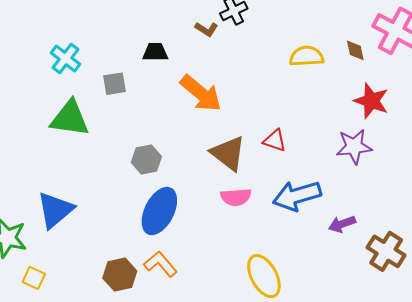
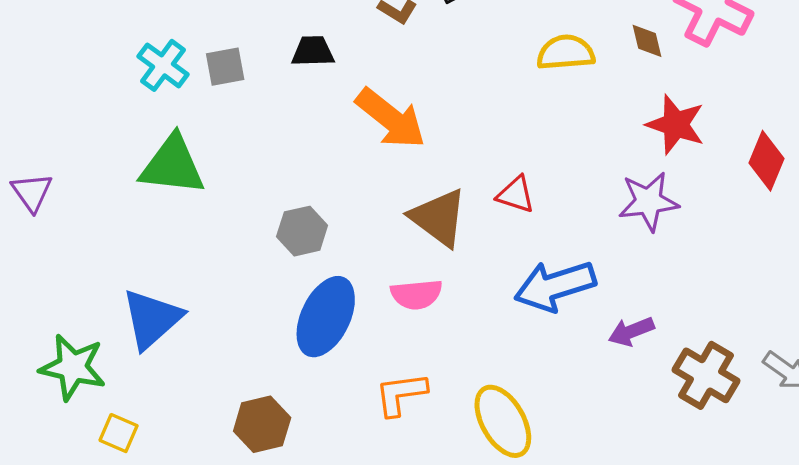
gray square: (114, 84) -> (225, 67), moved
pink semicircle: (236, 197) -> (416, 294), moved
orange L-shape: (160, 264) -> (401, 394), moved, turned -56

